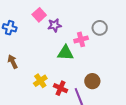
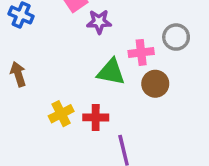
brown circle: (92, 81) -> (155, 84), moved
red cross: (61, 88) -> (96, 117), moved, turned -32

